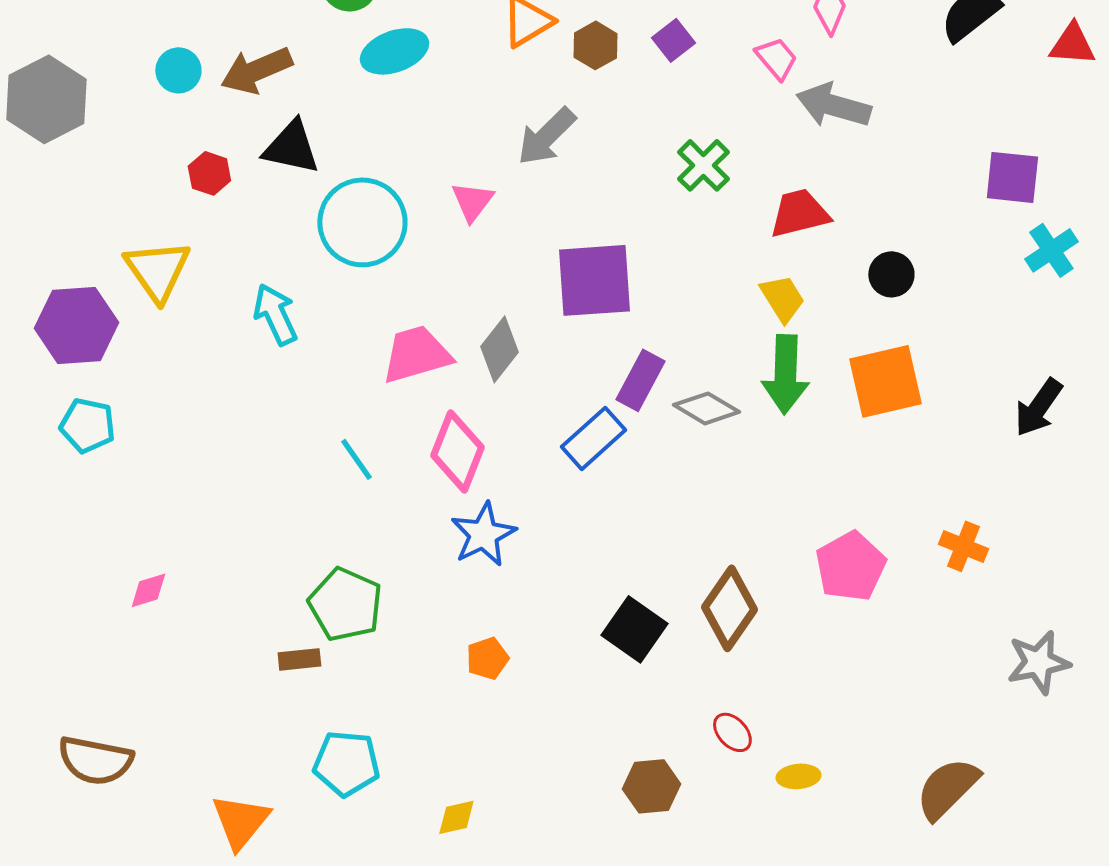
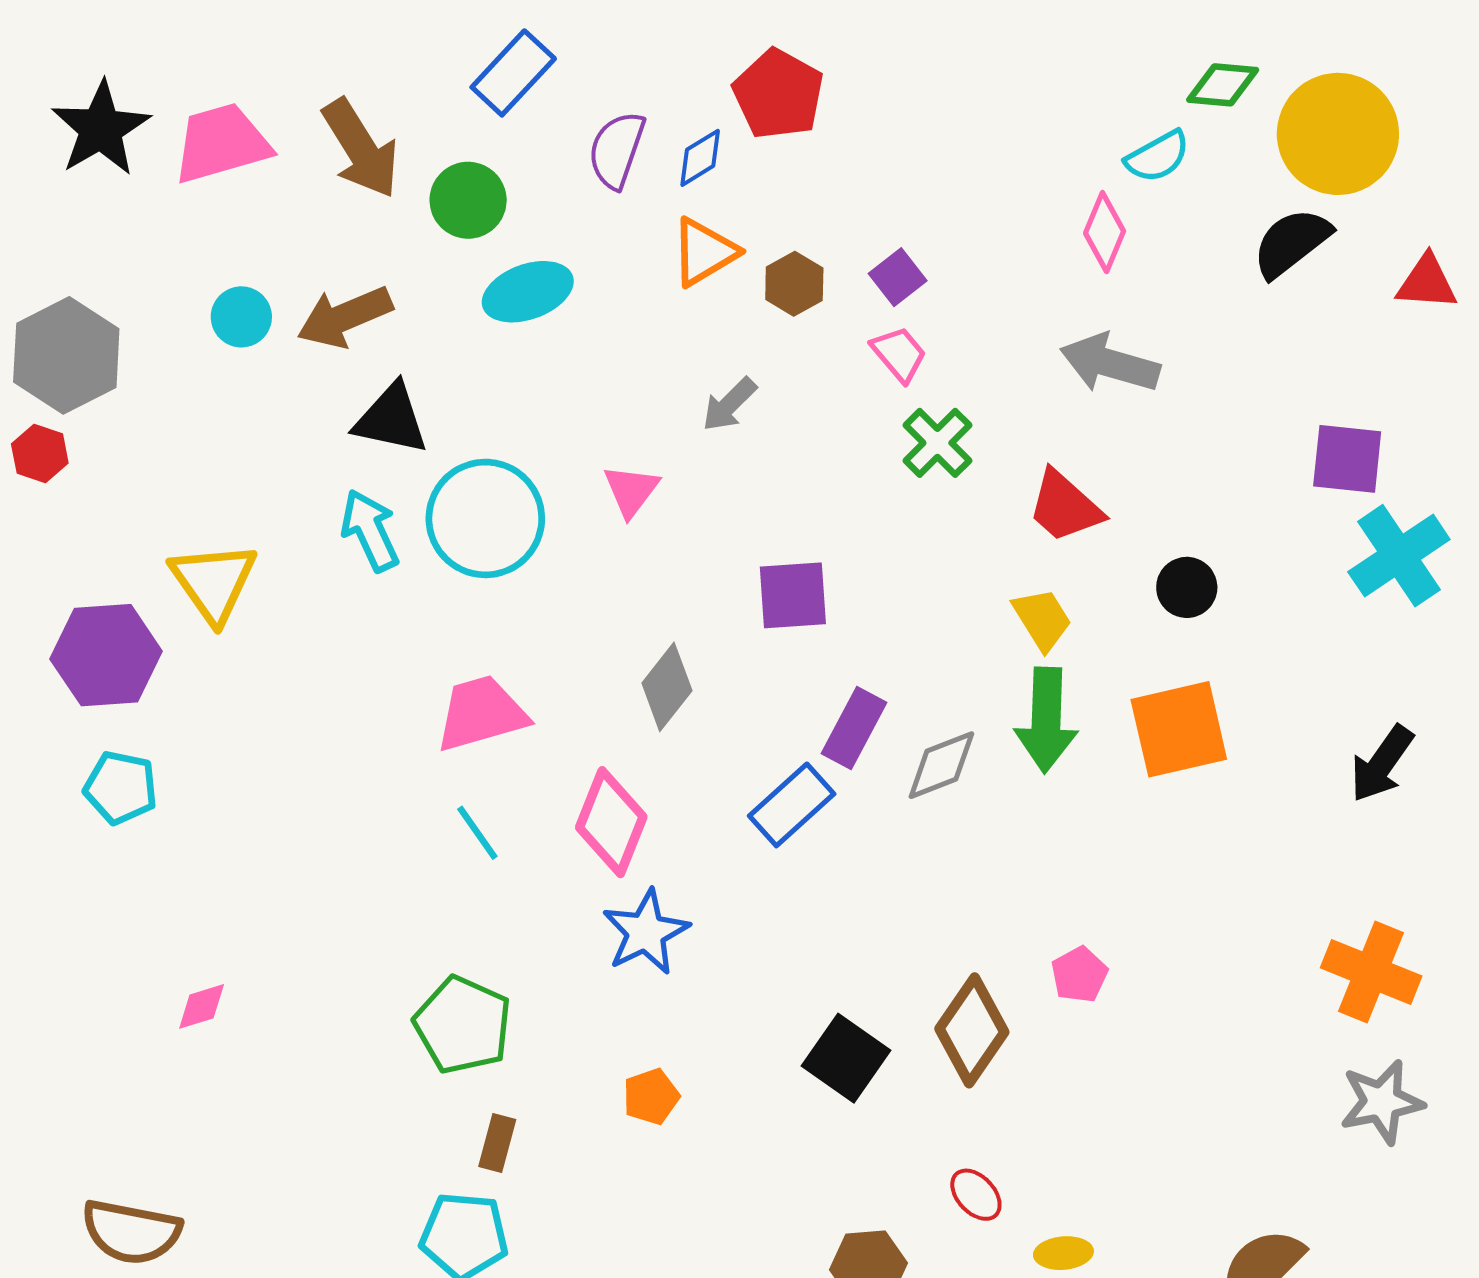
pink trapezoid: (776, 58) -> (899, 354), moved
gray arrow: (546, 136) -> (729, 404), size x0.7
red hexagon: (209, 173) -> (40, 453), moved
red trapezoid: (799, 213) -> (1065, 507), turned -124
cyan cross: (1051, 250) -> (1399, 556), size x1.4
purple square: (594, 280) -> (793, 595), size x0.7
cyan arrow: (275, 314) -> (370, 530), moved
pink trapezoid: (416, 354) -> (481, 713), moved
gray diamond: (706, 408) -> (941, 765), turned -52
orange cross: (963, 546) -> (1371, 972), moved, size x1.5
pink pentagon: (850, 566) -> (1079, 975), moved, size x0.6
brown rectangle: (299, 659) -> (497, 1143), moved, turned -69

